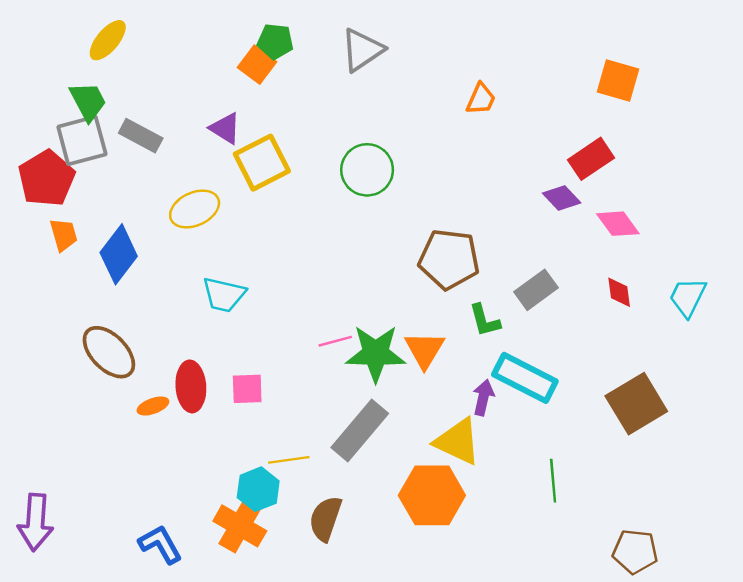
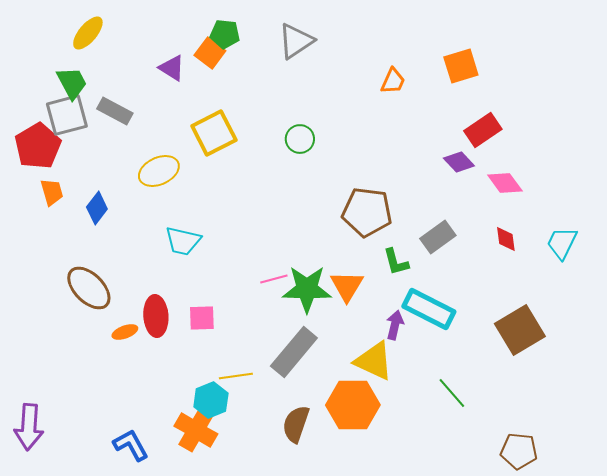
orange square: (618, 81) -> (461, 66), moved, turned -33
purple triangle: (225, 128) -> (172, 68), moved
green circle: (367, 170) -> (300, 139), size x0.7
blue diamond: (119, 254) -> (97, 208), size x0.7
green line: (553, 481) -> (452, 393), turned -36
brown semicircle: (325, 519) -> (296, 424), moved

